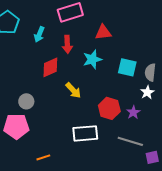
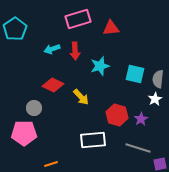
red triangle: (103, 32) -> (111, 28), moved
cyan arrow: (39, 34) -> (52, 49), moved, turned 49
red diamond: (50, 67) -> (53, 85), moved, turned 50

